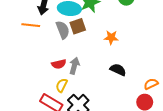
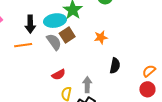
gray arrow: (74, 66) -> (87, 85), moved
black semicircle: (118, 70) -> (115, 66), turned 91

